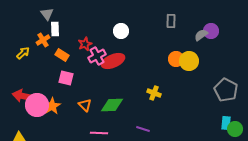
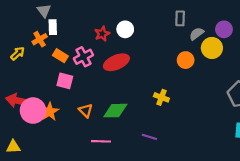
gray semicircle: (201, 35) -> (197, 34), moved
red star: (85, 44) -> (102, 34), moved
pink cross: (97, 56) -> (83, 57), moved
yellow circle: (189, 61) -> (212, 48), moved

